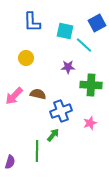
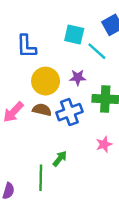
blue L-shape: (32, 22) -> (26, 46), moved
yellow circle: (26, 58) -> (46, 81), moved, size x1.5
blue cross: (61, 111) -> (69, 112), moved

